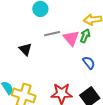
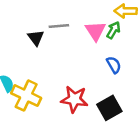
gray line: (52, 34) -> (59, 26), moved

